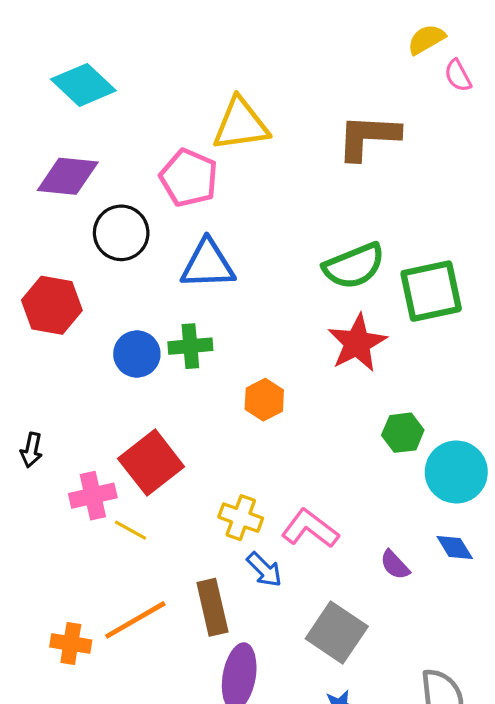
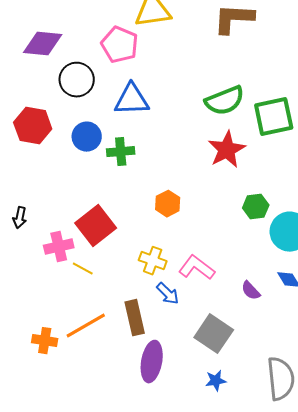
blue circle: (137, 354) -> (87, 137), moved
orange hexagon: (264, 400) -> (168, 204), moved

